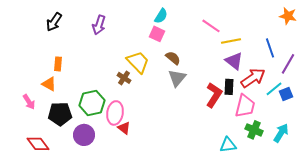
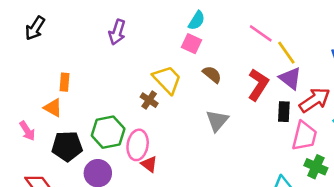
black arrow: (54, 22) -> (35, 28), moved
yellow line: (231, 41) -> (286, 53), turned 66
gray triangle: (177, 78) -> (217, 121), moved
red L-shape: (214, 95) -> (258, 85), moved

